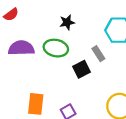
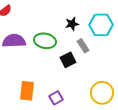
black star: (67, 22) -> (72, 24), moved

